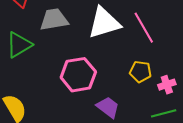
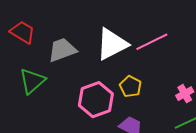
pink line: (144, 28) -> (152, 42), turned -76
yellow pentagon: (140, 72) -> (130, 86), moved, turned 30

